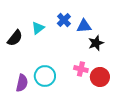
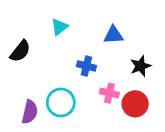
blue cross: (64, 20) -> (86, 66), moved, turned -32
cyan triangle: (38, 28) -> (59, 27), moved
black star: (96, 43) -> (140, 66), moved

